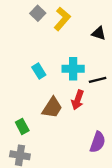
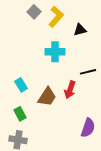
black triangle: (99, 33) -> (80, 30), moved, turned -32
cyan cross: (73, 69) -> (55, 52), moved
cyan rectangle: (39, 71) -> (21, 85), moved

